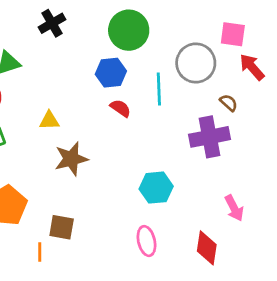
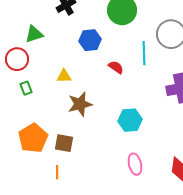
blue hexagon: (111, 73) -> (90, 40), moved
cyan hexagon: (156, 188) -> (130, 120), moved
brown square: (62, 227) -> (64, 143), moved

